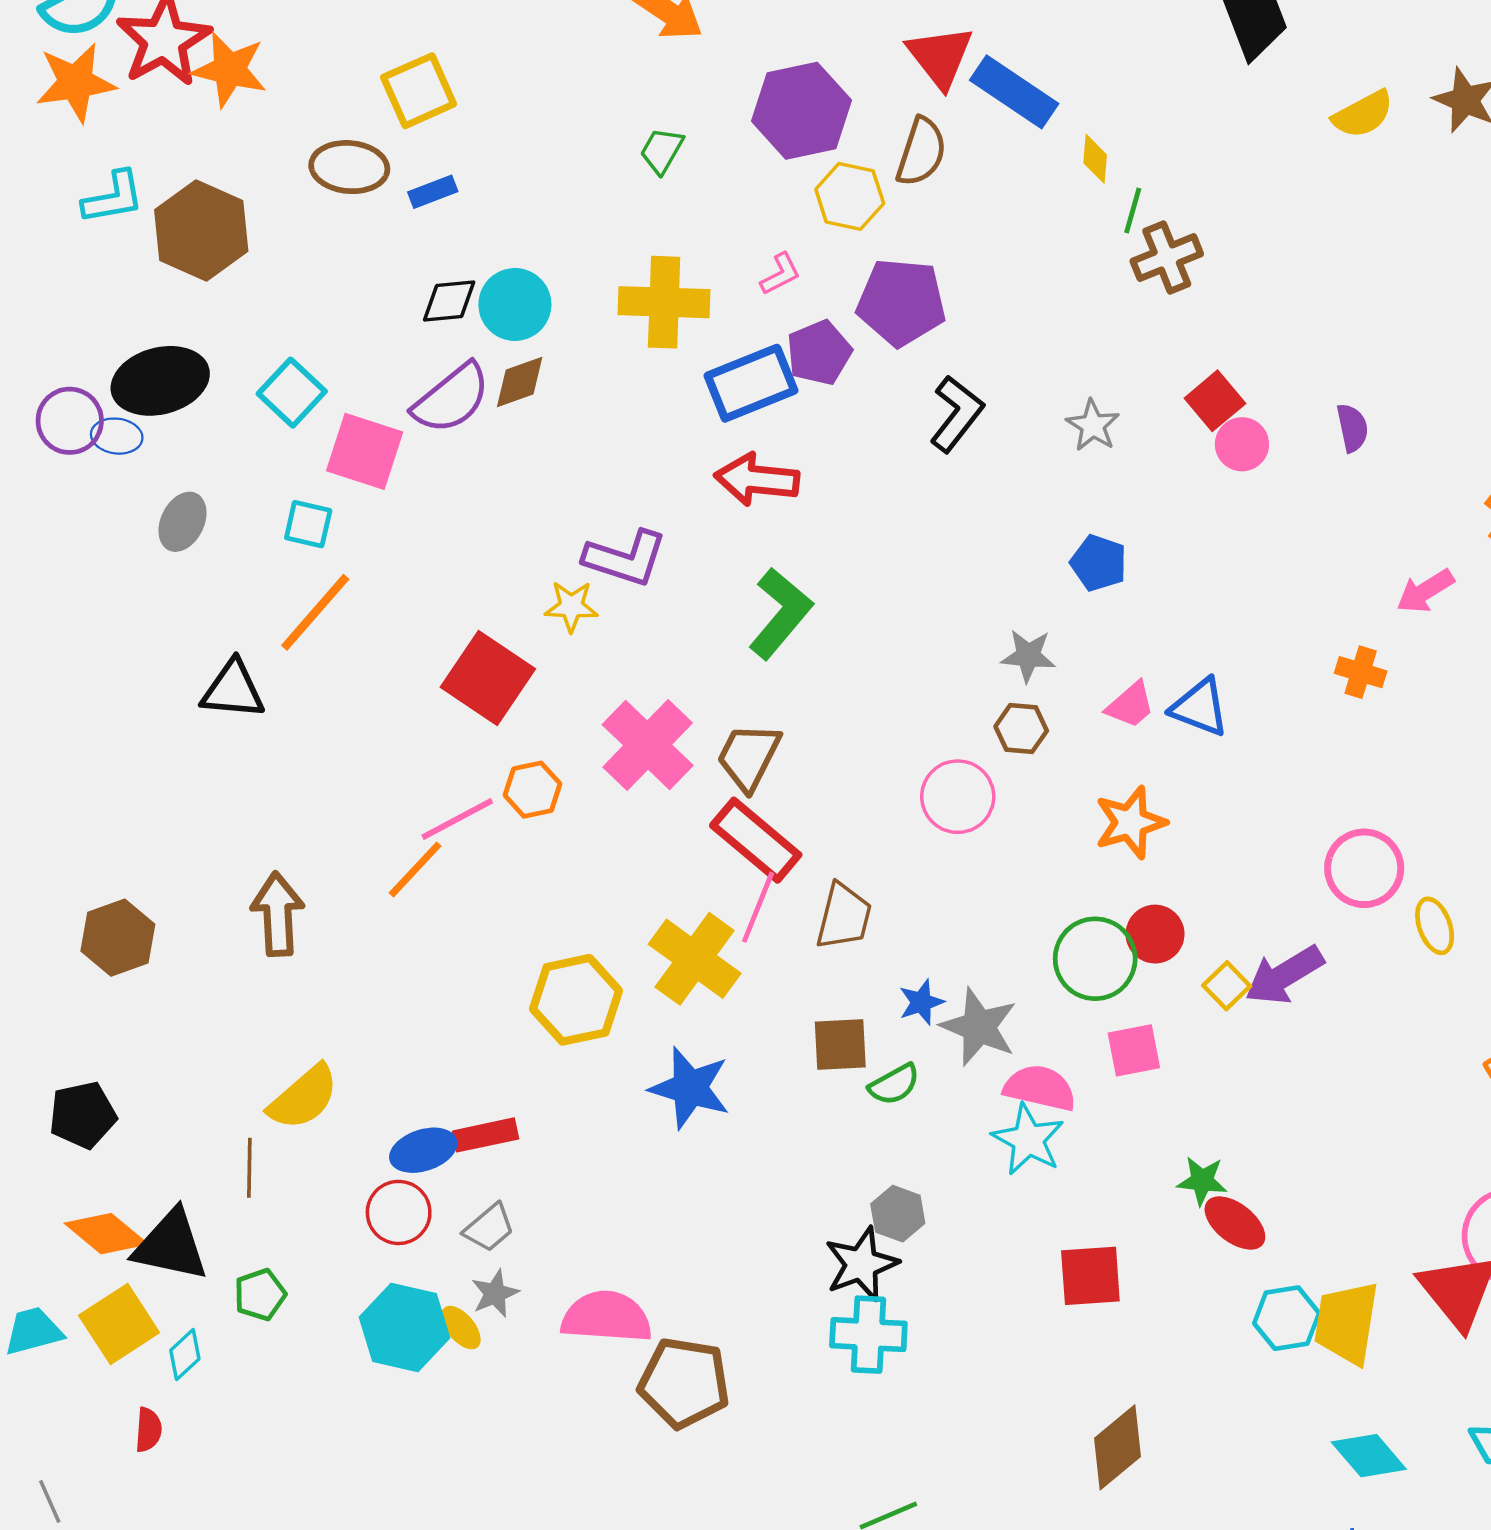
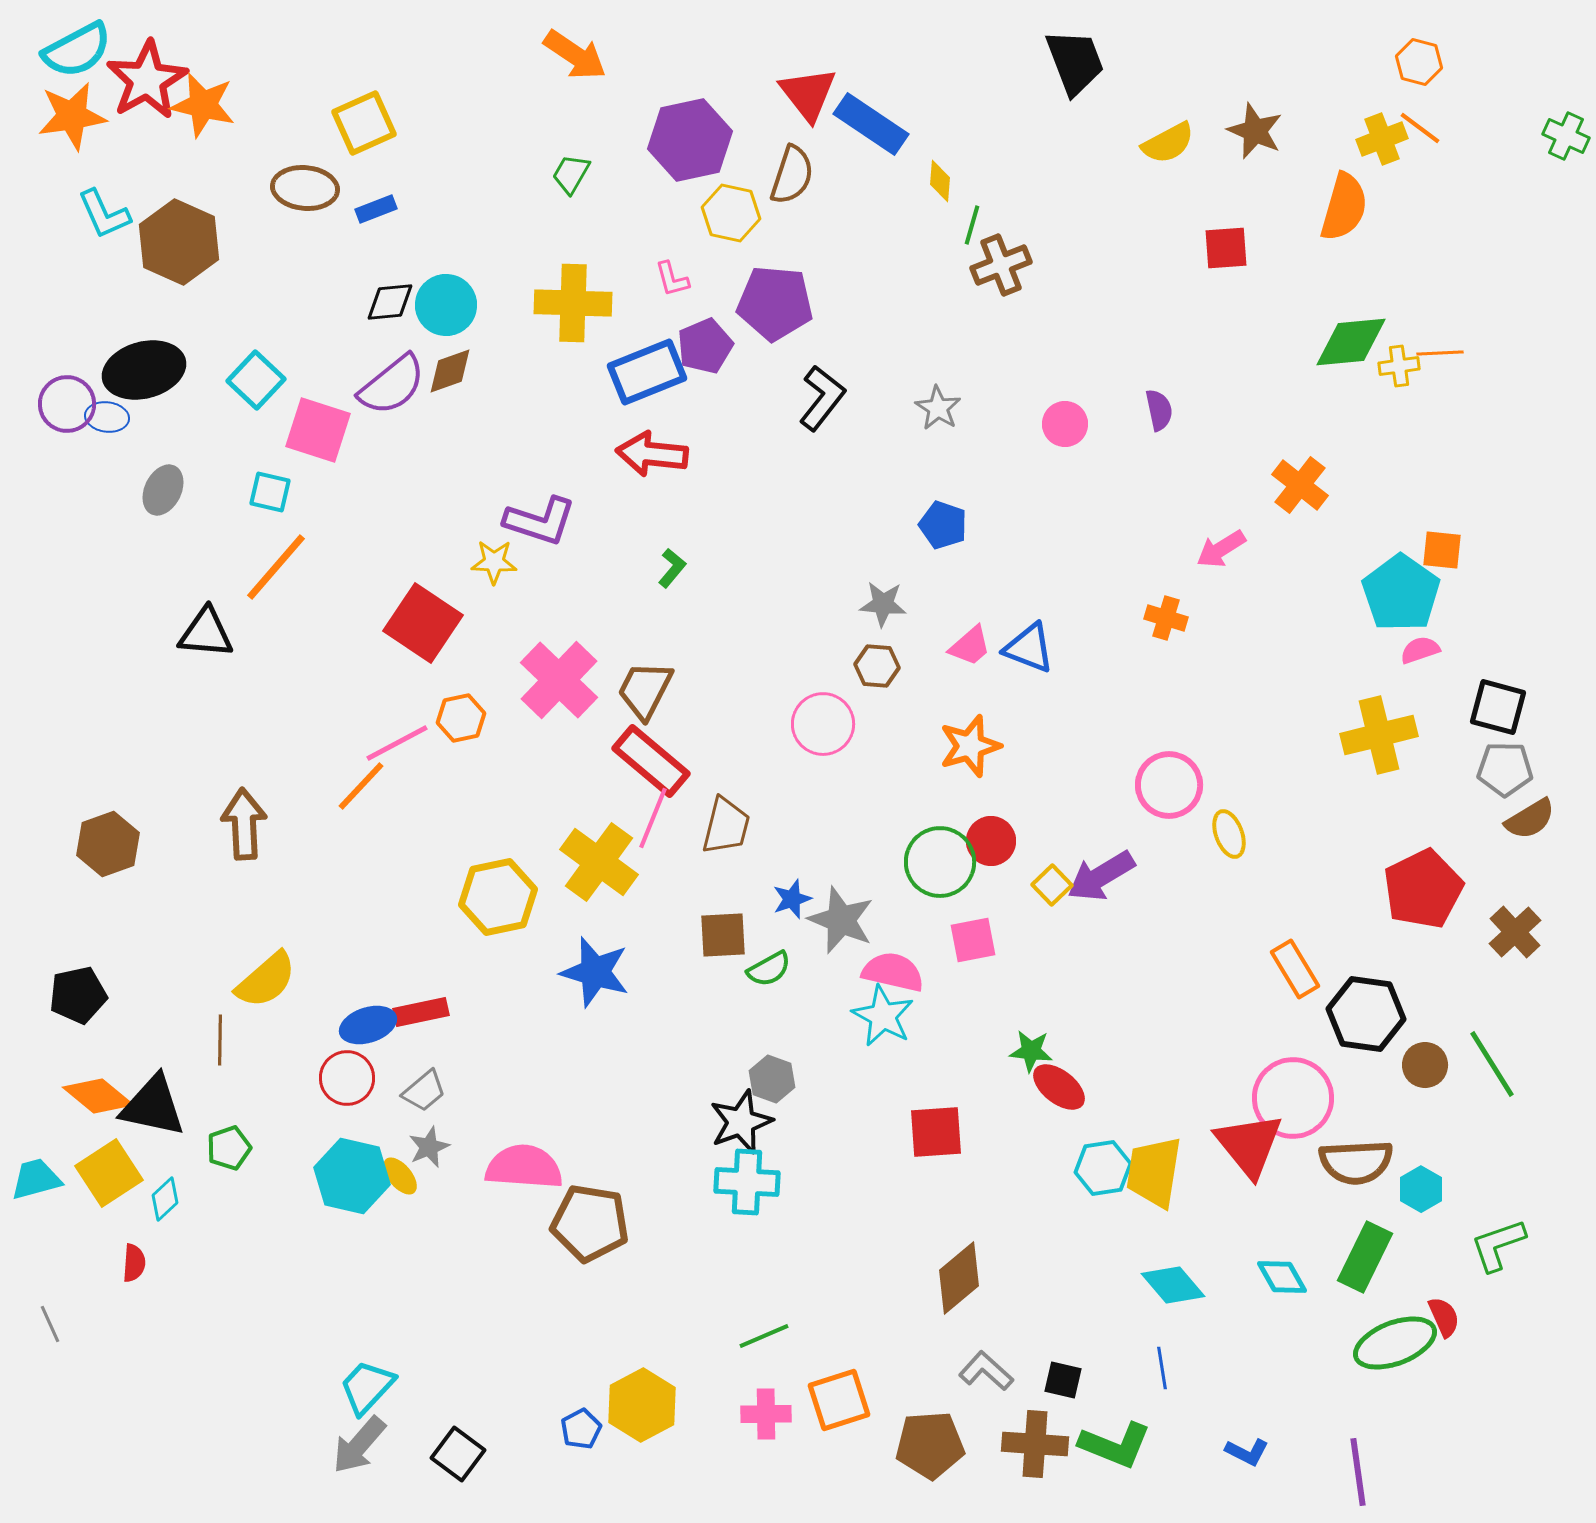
cyan L-shape: (113, 198) -> (104, 214), turned 76
pink L-shape: (780, 274) -> (672, 279), turned 102
red square: (1215, 401) -> (1226, 248), moved, turned 36
green L-shape: (780, 613) -> (672, 568), size x0.5

